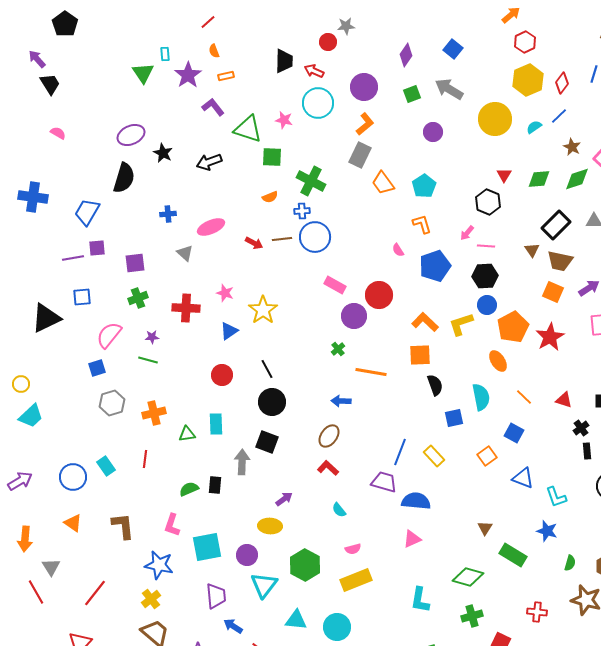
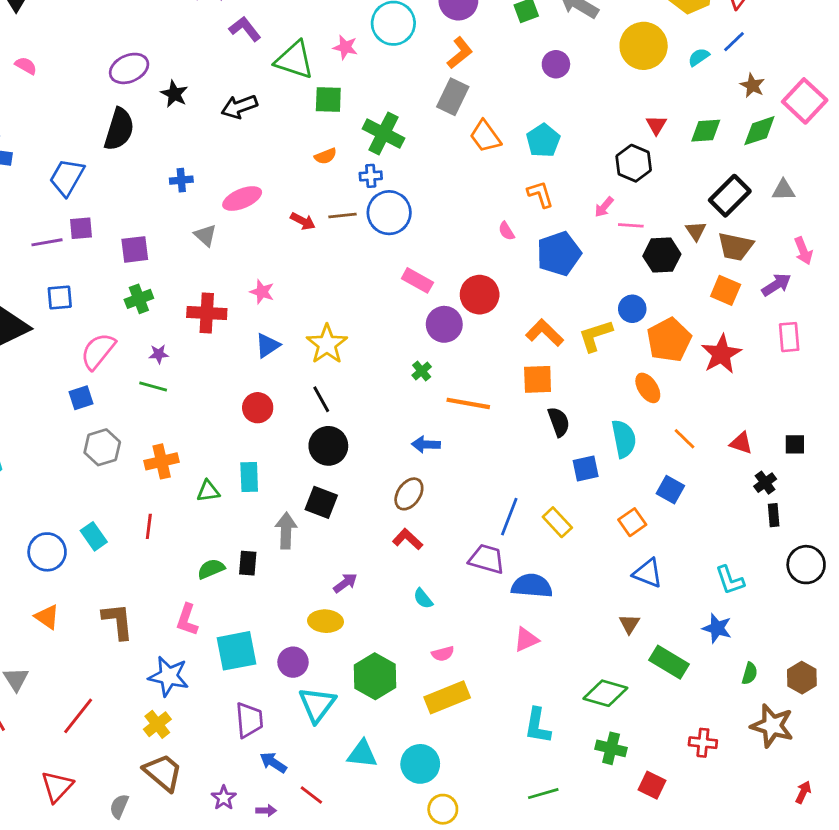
black hexagon: (485, 276) -> (662, 255), moved
yellow star: (263, 310) -> (327, 344), moved
blue triangle: (523, 478) -> (648, 573), moved
green cross: (472, 616) -> (611, 748), turned 30

